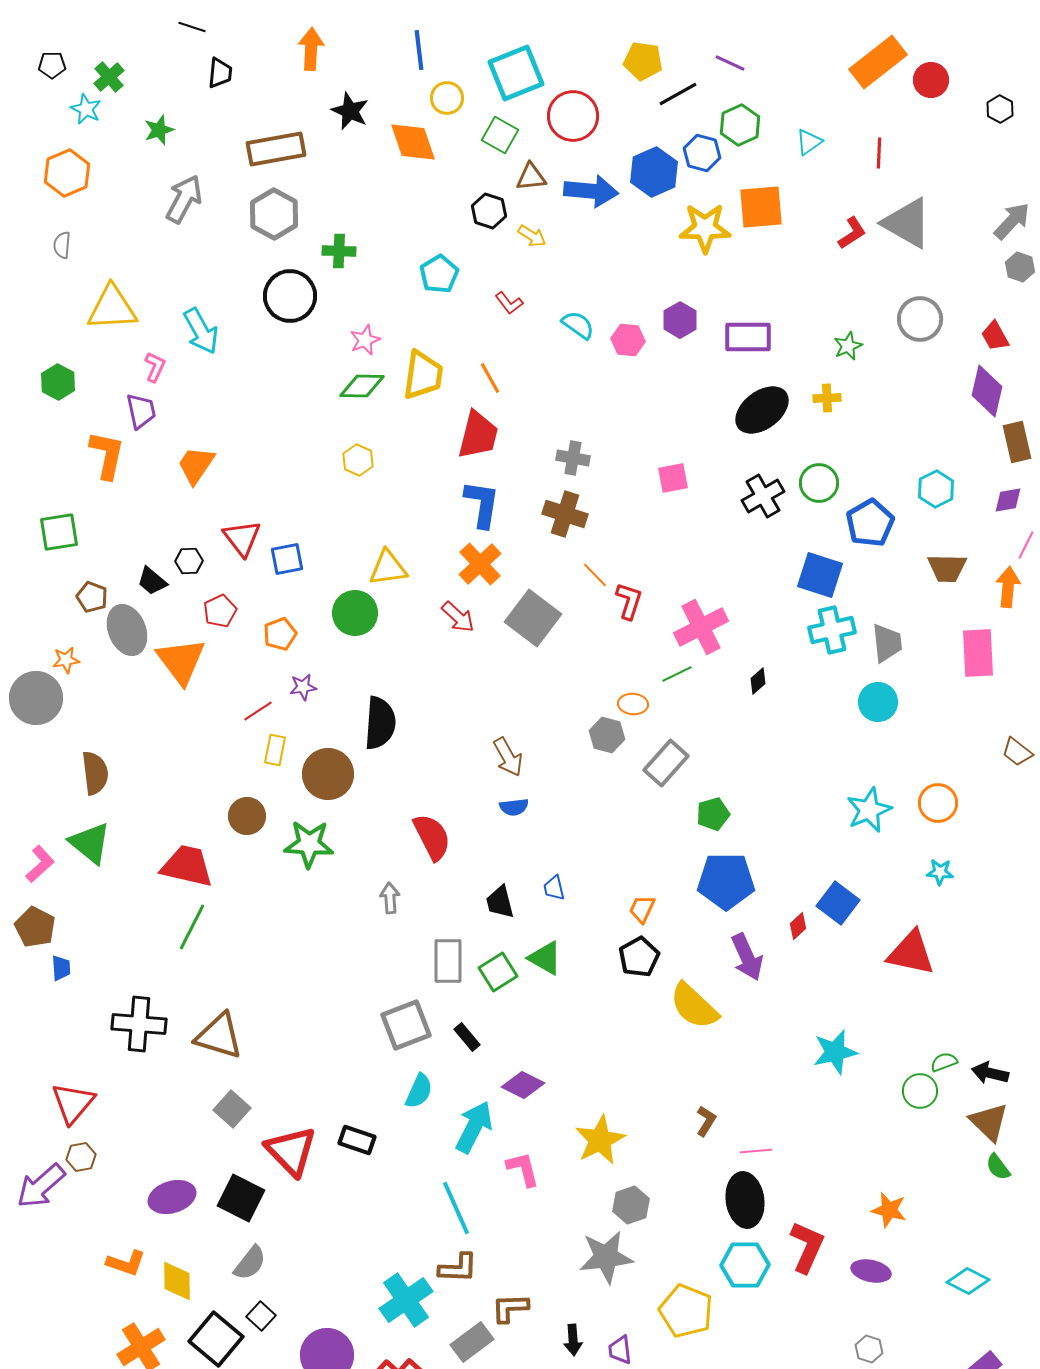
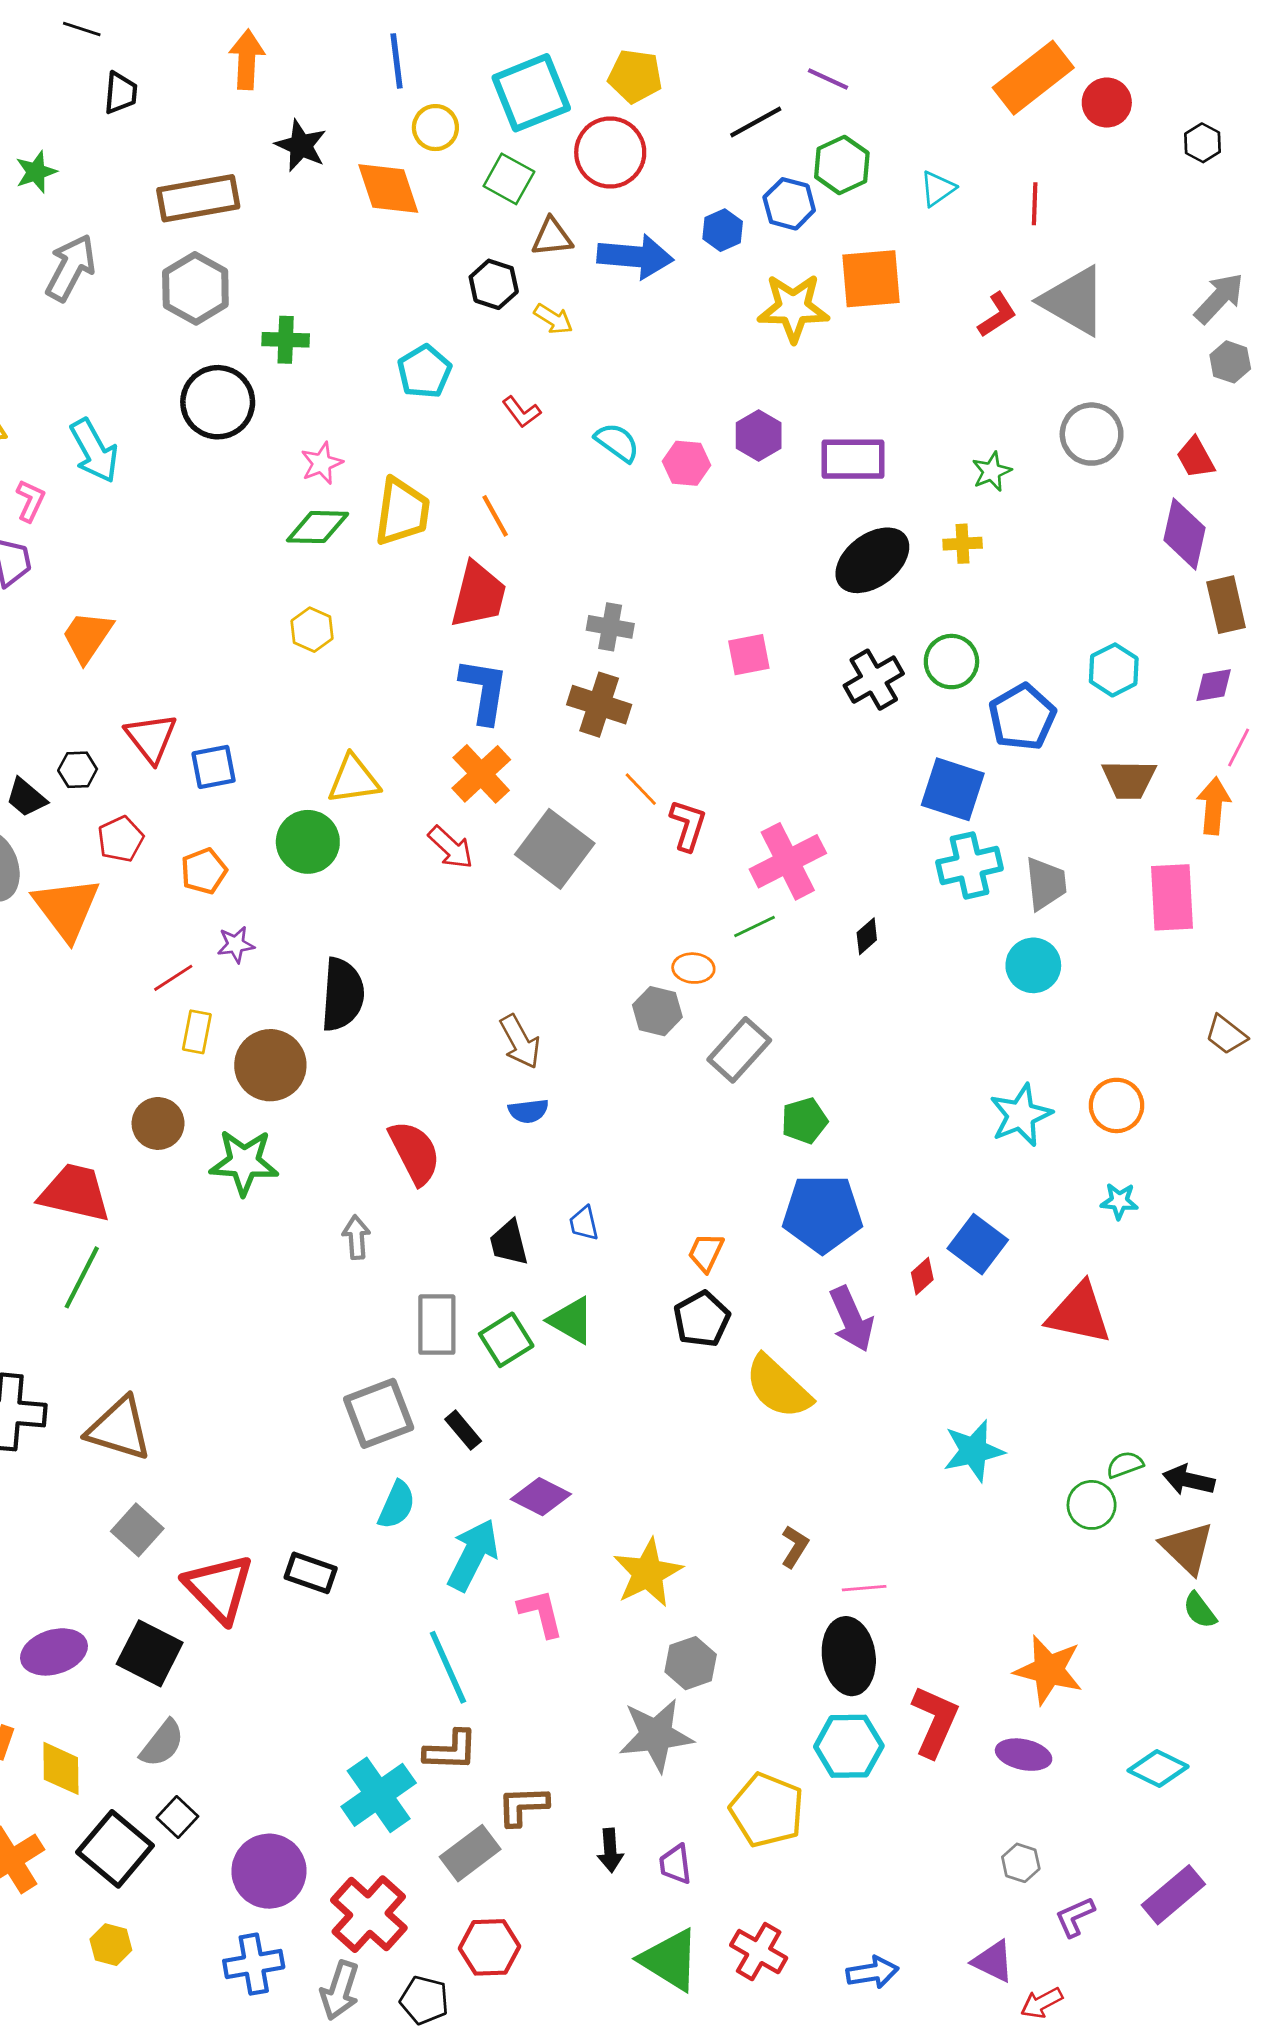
yellow pentagon: (643, 61) -> (635, 76), moved
blue hexagon: (654, 172) -> (723, 230), size x0.6
orange star: (889, 1210) -> (1049, 1670), size x1.4

